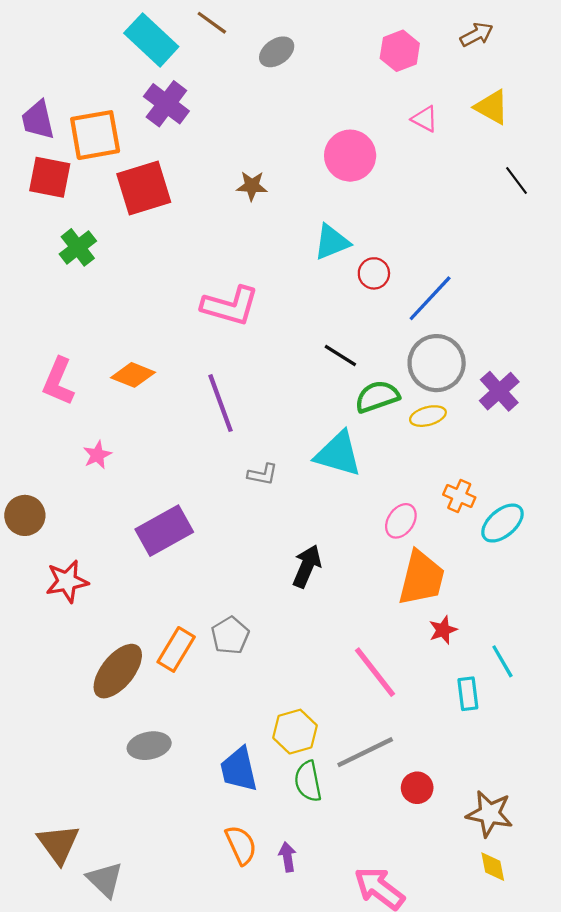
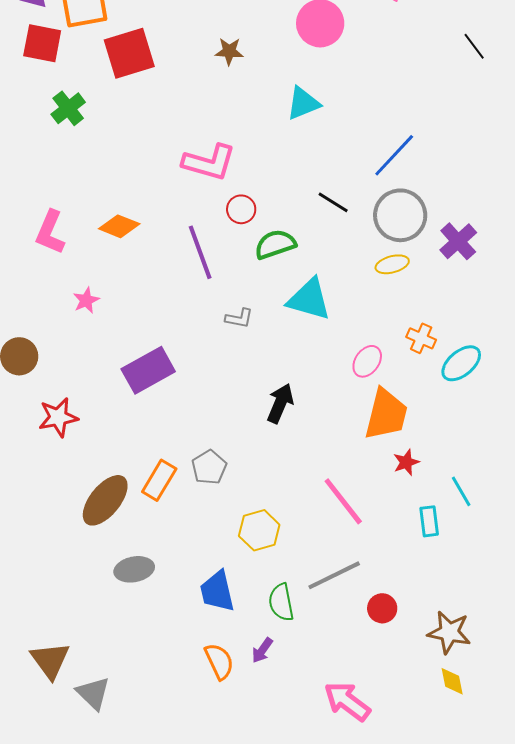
red circle: (374, 273) -> (241, 209), moved
black line: (340, 356) -> (333, 202), moved
green semicircle: (377, 397) -> (275, 244), moved
yellow hexagon: (295, 732) -> (259, 530), moved
purple arrow: (287, 857) -> (262, 650), moved, turned -136

